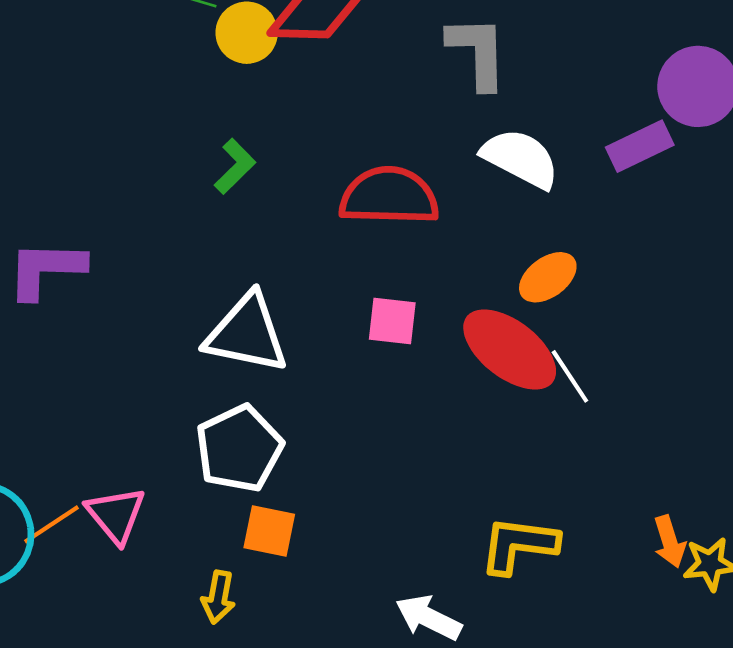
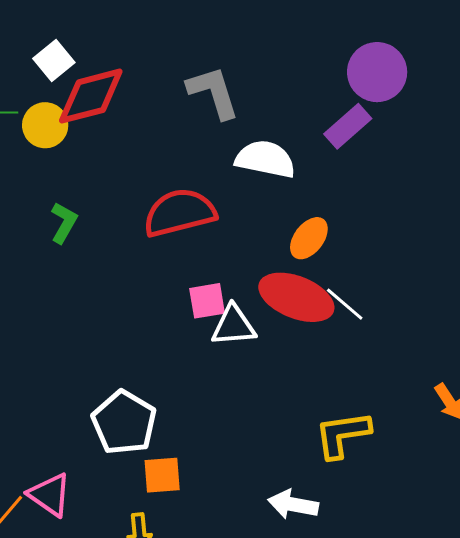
white triangle: (247, 333) -> (234, 326), moved, size x0.7

